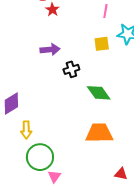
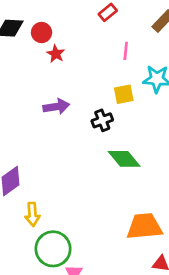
black cross: (71, 69) -> (102, 120), moved
orange trapezoid: (99, 133) -> (144, 226), moved

